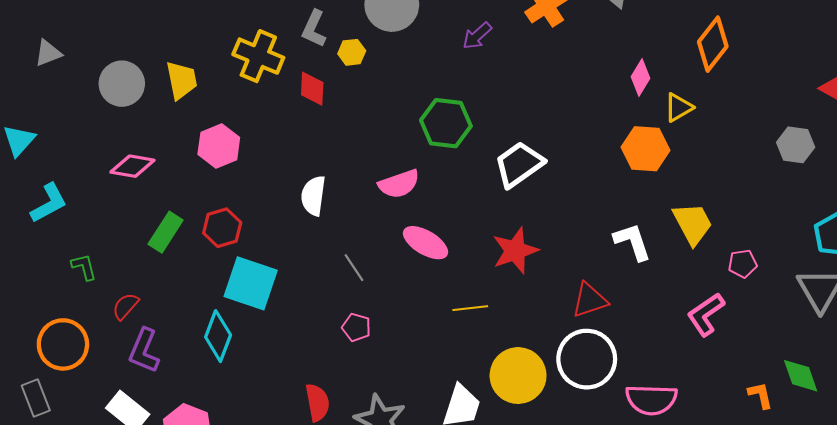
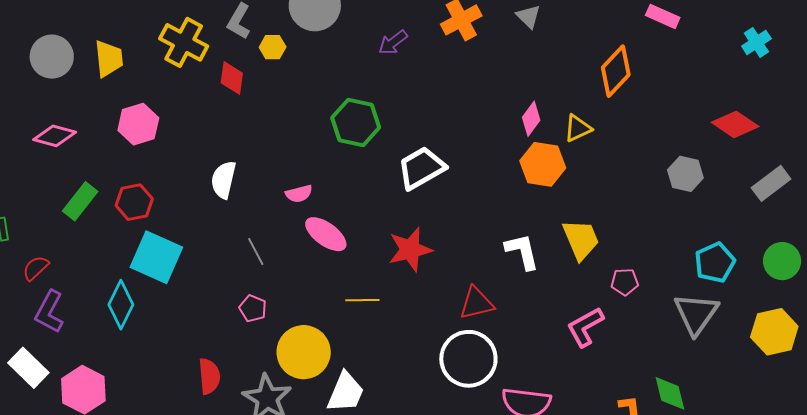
pink diamond: (641, 77) -> (531, 119), moved
pink semicircle: (399, 184) -> (299, 194), moved, size x0.7
yellow circle: (518, 376) -> (304, 352), moved

